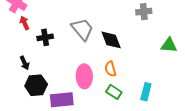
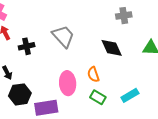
black diamond: (111, 40) -> (112, 48), moved
cyan rectangle: (146, 92) -> (130, 95), turned 48

